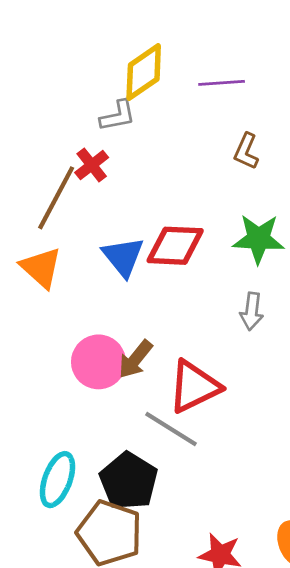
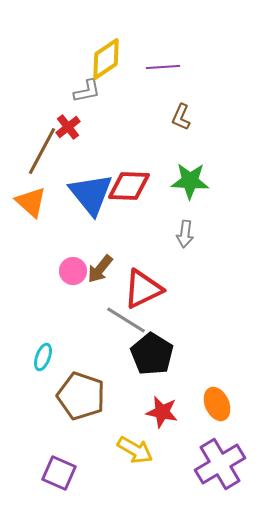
blue triangle: (123, 257) -> (91, 194), size x1.4
pink circle: (99, 362) -> (73, 271), size x0.7
cyan ellipse: (57, 480) -> (43, 357), size x0.7
black pentagon: (129, 481) -> (152, 354), moved

